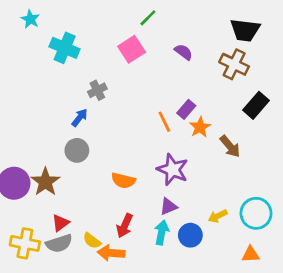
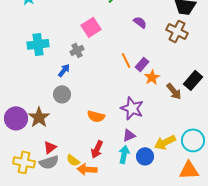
cyan cross: (65, 48) -> (38, 44), moved, turned -30
pink square: (132, 49) -> (91, 27), moved
black rectangle: (256, 105) -> (193, 80), moved
orange line: (164, 122) -> (126, 60), moved
yellow arrow: (218, 216) -> (165, 142), size x1.5
orange triangle: (251, 254) -> (189, 170), size x1.5

